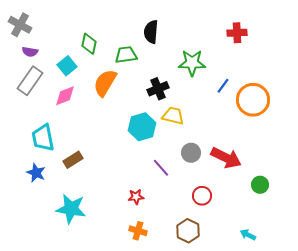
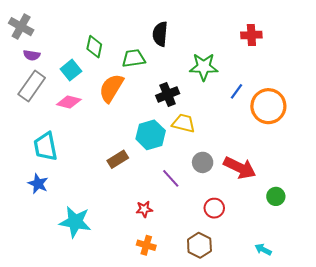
pink diamond: (65, 96) -> (69, 102), turned 35
brown rectangle: (73, 160) -> (118, 159), moved

